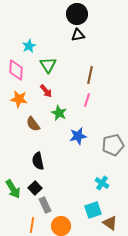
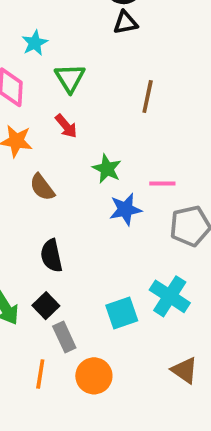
pink line: (87, 100) -> (162, 183), moved, turned 72
green star: (59, 113) -> (107, 169), moved
cyan cross: (102, 183) -> (170, 296), size x1.5
cyan square: (93, 210) -> (122, 313), moved

